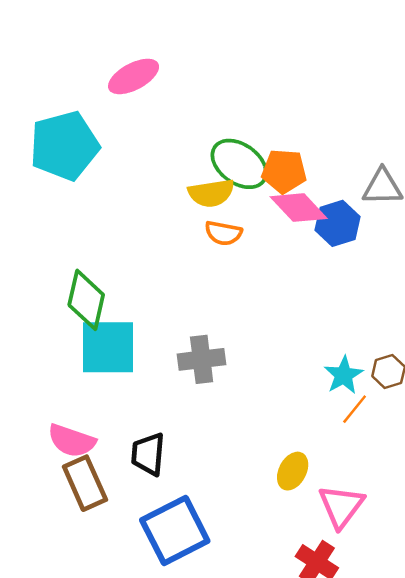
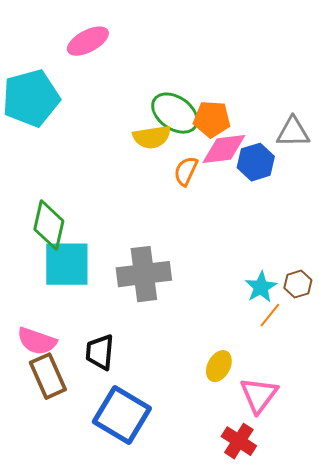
pink diamond: (299, 208) -> (224, 149), turned -54
orange semicircle: (223, 233) -> (186, 171), moved, turned 104
gray cross: (202, 359) -> (144, 274), size x1.4
blue square: (175, 531) -> (122, 415), turned -32

